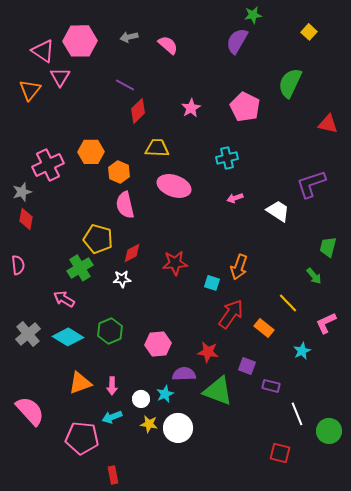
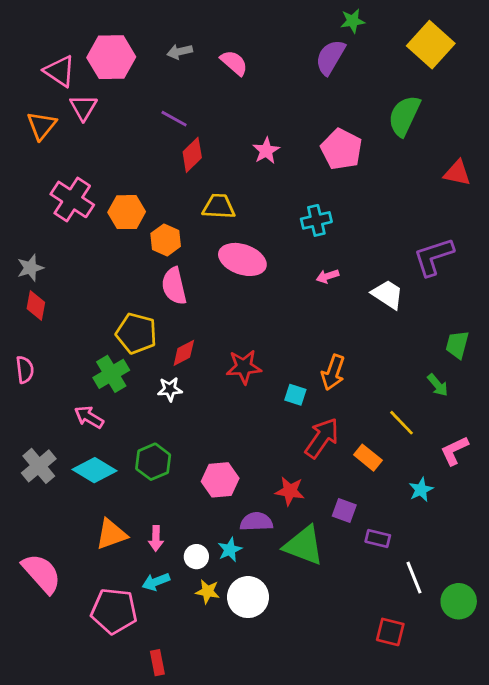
yellow square: (309, 32) -> (431, 45), size x2.0
pink cross: (48, 165) -> (72, 199), moved, turned -32

